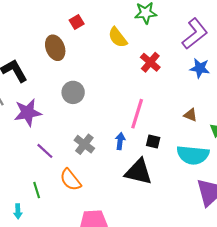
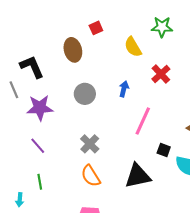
blue arrow: (120, 141) -> (124, 89), moved
black square: (153, 142) -> (164, 150), moved
purple line: (45, 151) -> (38, 146), moved
black triangle: (139, 172) -> (138, 176), turned -32
orange semicircle: (70, 180) -> (91, 176), moved

